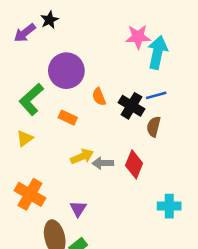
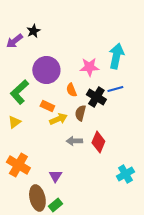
pink star: (138, 37) -> (89, 67), moved
brown semicircle: (154, 127) -> (80, 113), moved
yellow arrow: (82, 157) -> (58, 119), moved
cyan cross: (169, 206) -> (125, 174), turned -30

